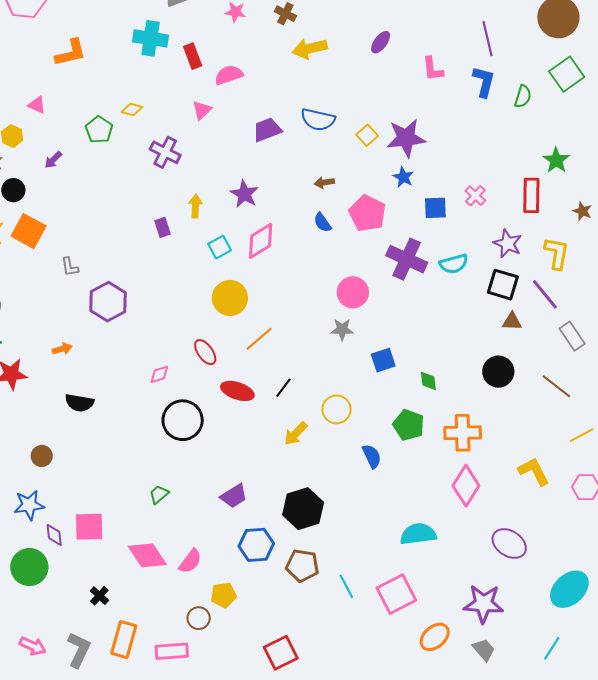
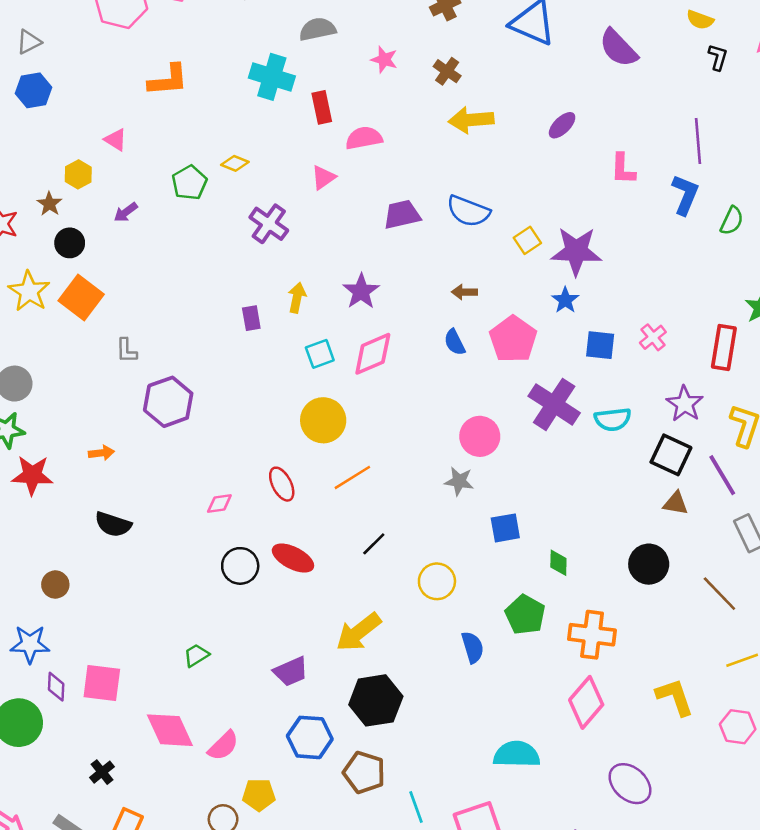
red ellipse: (237, 391) -> (293, 558), moved
black circle: (183, 420) -> (240, 566), size x0.7
yellow arrow: (296, 434) -> (359, 632), moved, size x1.4

